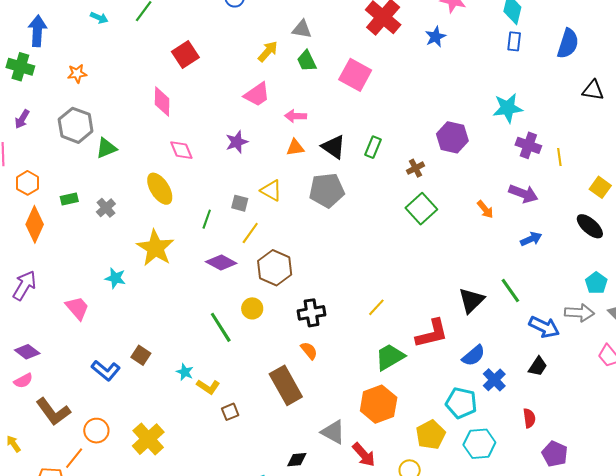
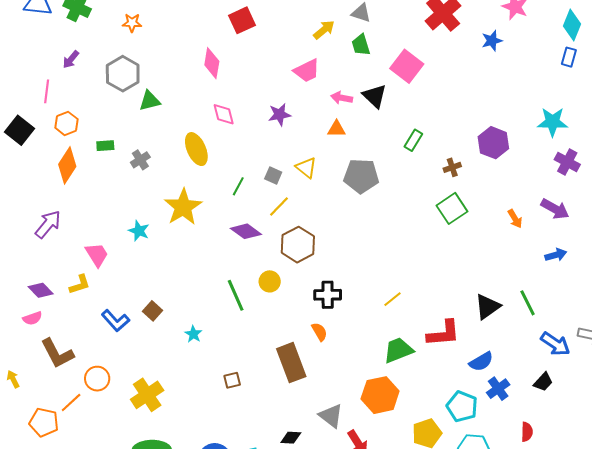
black triangle: (333, 147) -> (375, 96), moved
yellow L-shape: (208, 387) -> (80, 284), moved, turned -60

